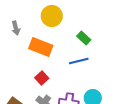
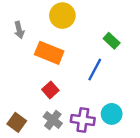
green rectangle: (84, 38) -> (112, 41), moved
blue line: (79, 61) -> (95, 70), turned -48

